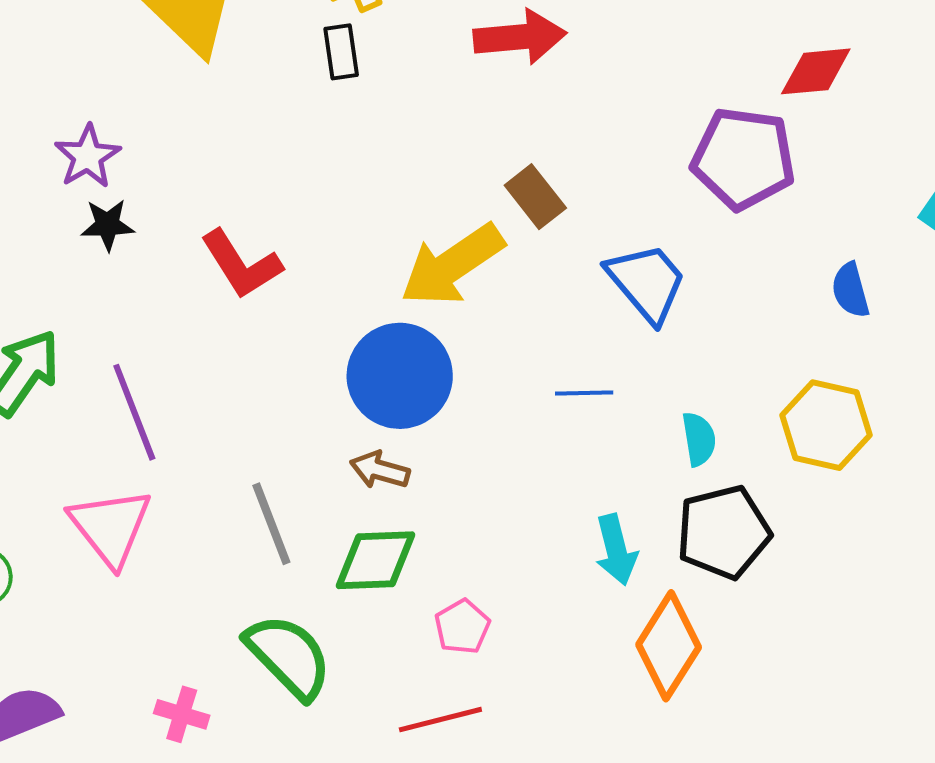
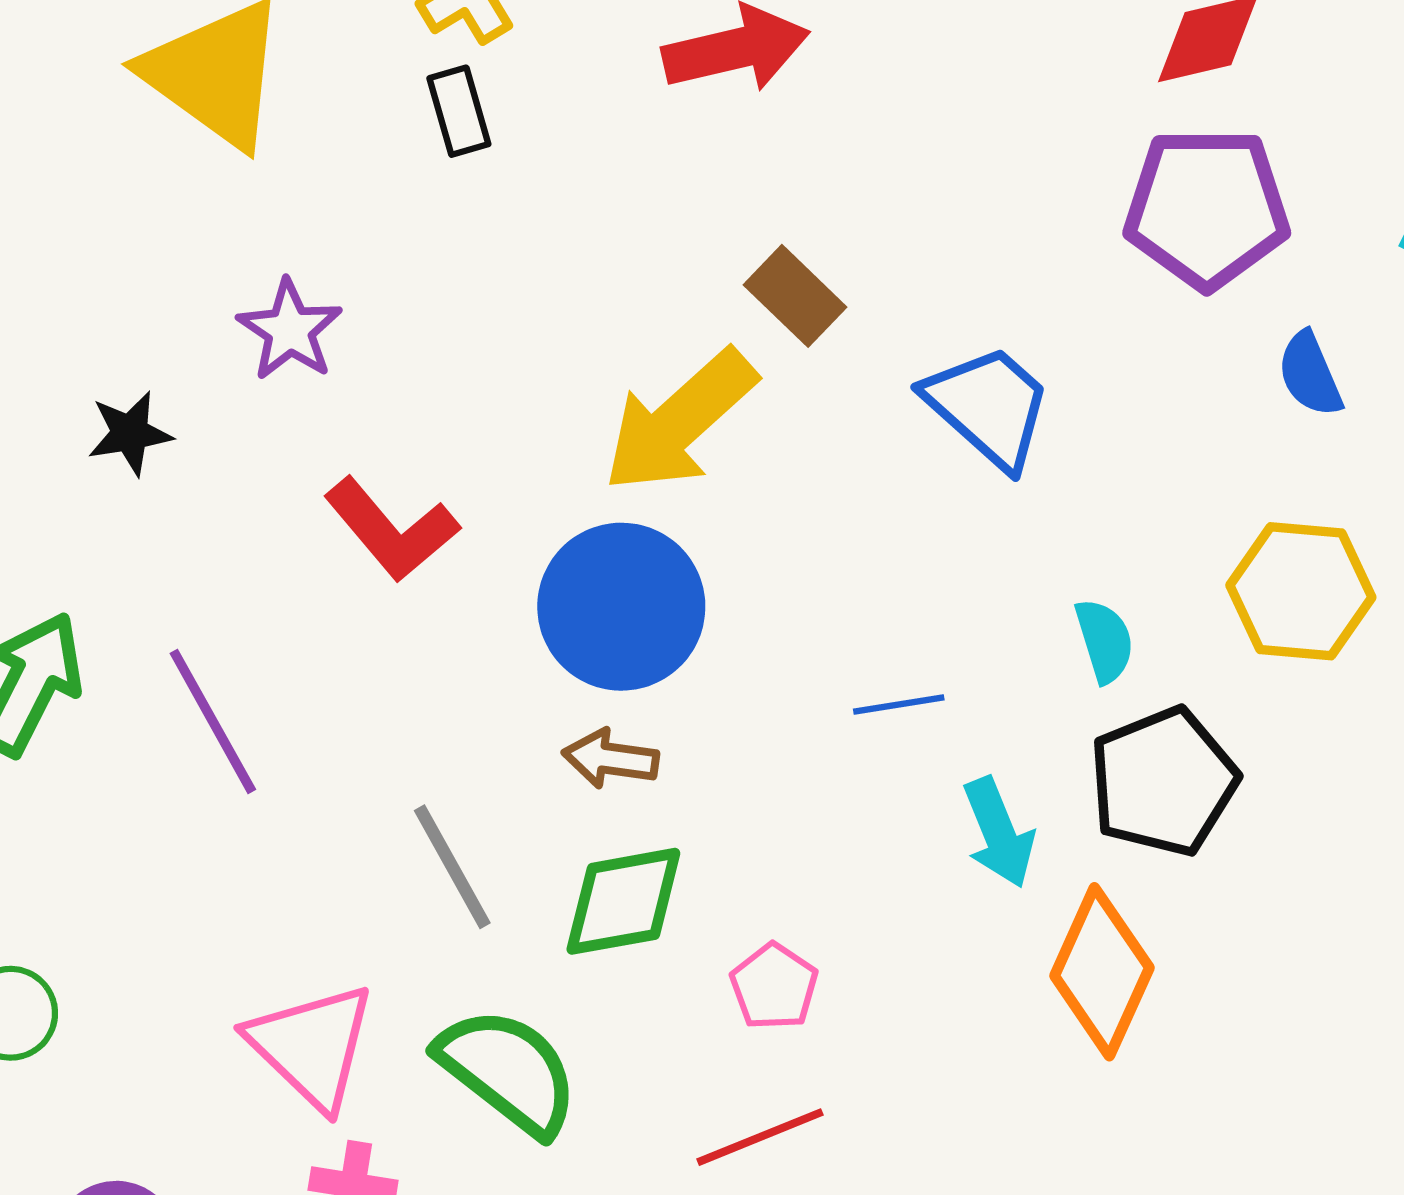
purple star: (88, 156) -> (290, 330), moved
purple pentagon: (743, 158) -> (1207, 208), moved
red L-shape: (241, 264) -> (391, 529), moved
blue line: (584, 393) -> (899, 704), moved
pink triangle: (111, 527) -> (312, 1046), moved

